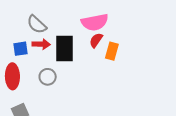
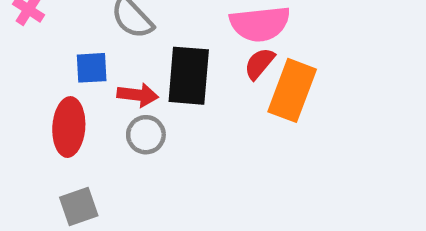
red arrow: (41, 44) -> (138, 95), moved
orange rectangle: (112, 51) -> (292, 90), size x1.5

